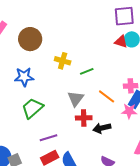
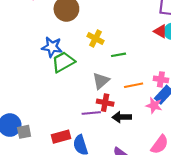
orange line: (107, 96) -> (134, 85), turned -60
green trapezoid: (32, 108) -> (63, 62), moved
purple line: (49, 138) -> (91, 113), moved

